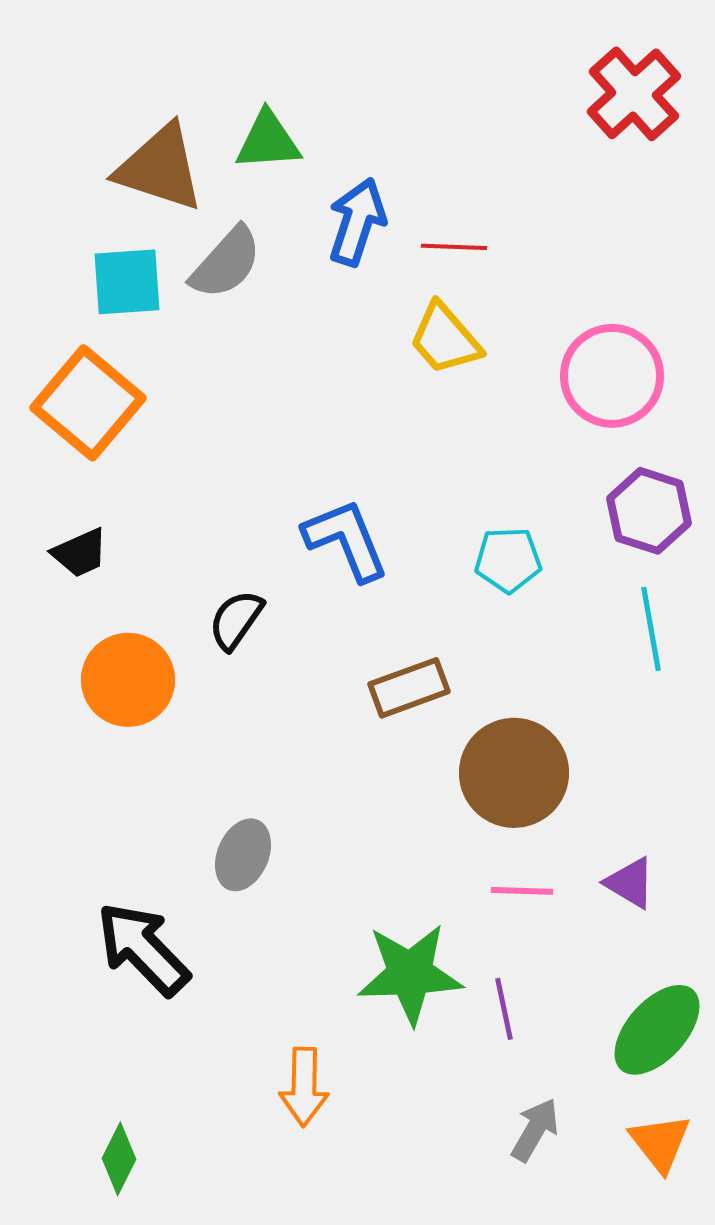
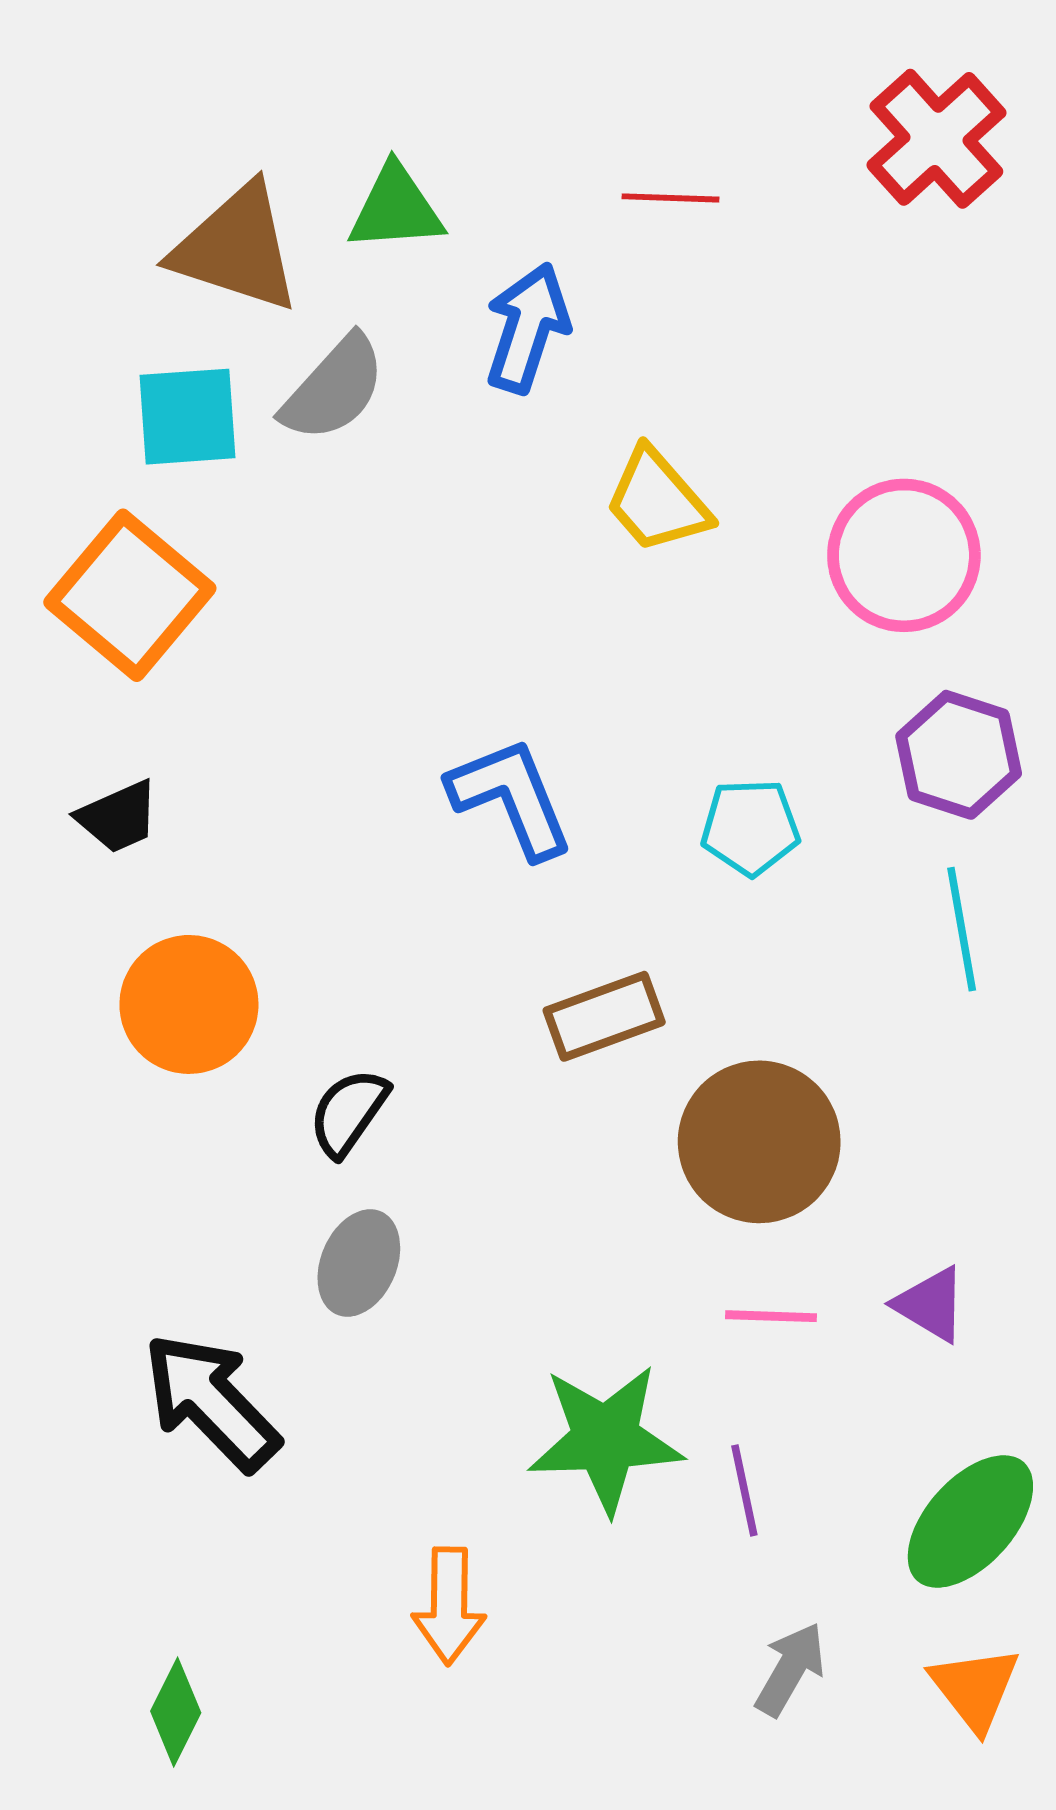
red line: (454, 247) -> (671, 198), moved
black semicircle: (236, 620) -> (349, 1112), moved

